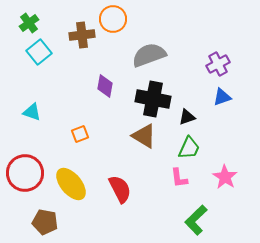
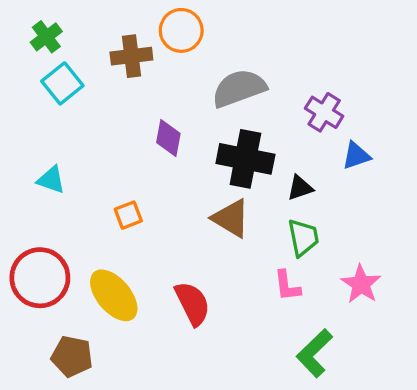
purple cross: (218, 64) -> (324, 112), moved, turned -30
green trapezoid: (189, 148) -> (303, 238), turned -35

